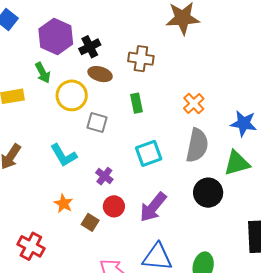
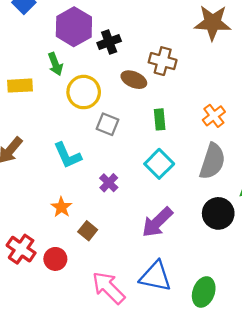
brown ellipse: (100, 74) -> (134, 80), moved
green rectangle: (137, 103) -> (160, 119), moved
cyan square: (149, 153) -> (159, 164), turned -32
red circle: (114, 206) -> (55, 259), moved

